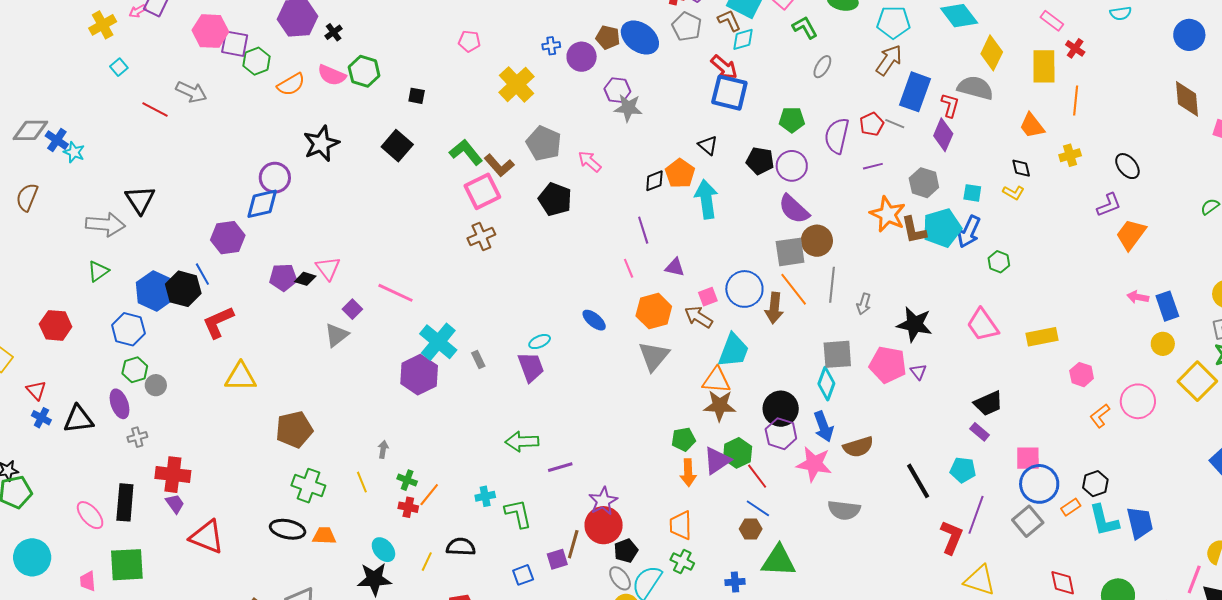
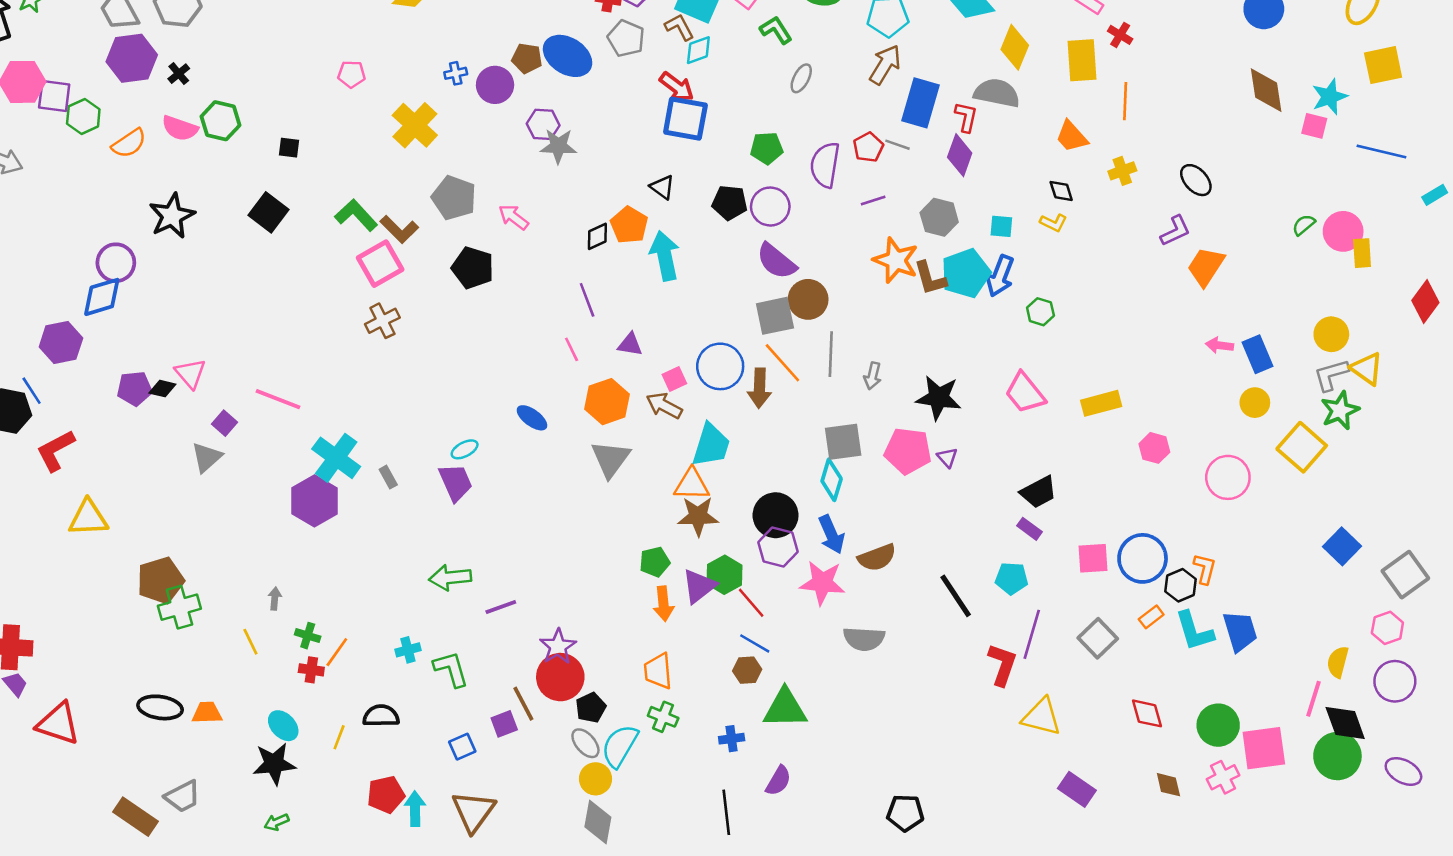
orange L-shape: (1100, 416) -> (1205, 569), moved, turned 145
blue circle: (1039, 484) -> (1143, 558), moved
green cross: (308, 486) -> (179, 607), moved, turned -32
brown line: (573, 544) -> (523, 704), turned -40

